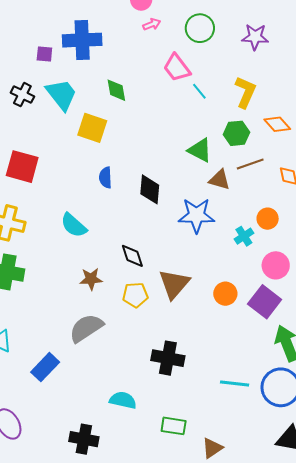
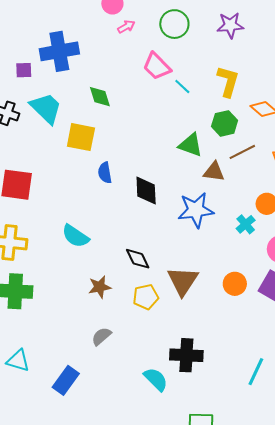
blue semicircle: (105, 178) -> (105, 173), moved
gray semicircle: (86, 328) -> (101, 336), size x0.6
cyan line: (235, 383) -> (256, 372), turned -64
cyan semicircle: (123, 400) -> (156, 379), moved, turned 40

